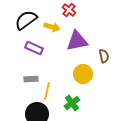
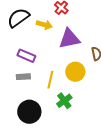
purple rectangle: (34, 48) -> (26, 56), moved
yellow line: (47, 91) -> (50, 80), moved

